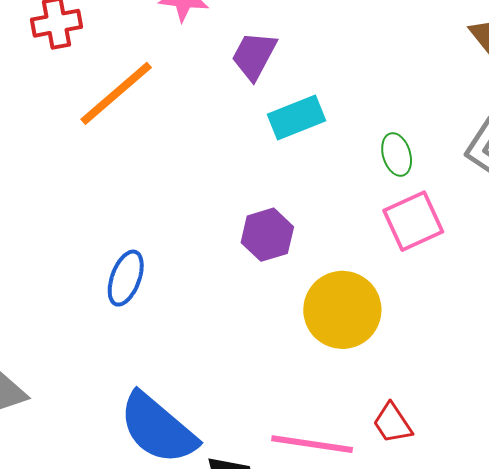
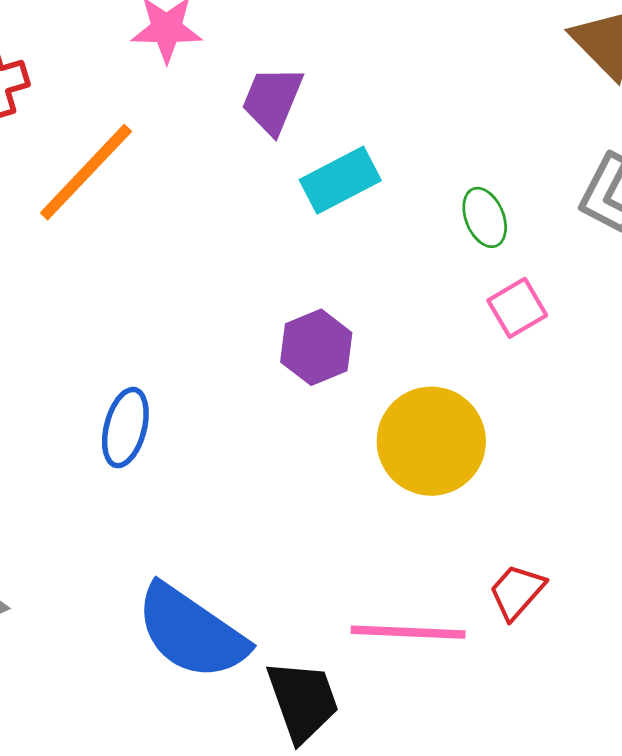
pink square: (413, 221) -> (517, 308), size x0.7
red trapezoid: (392, 423) -> (517, 592), turned 81

